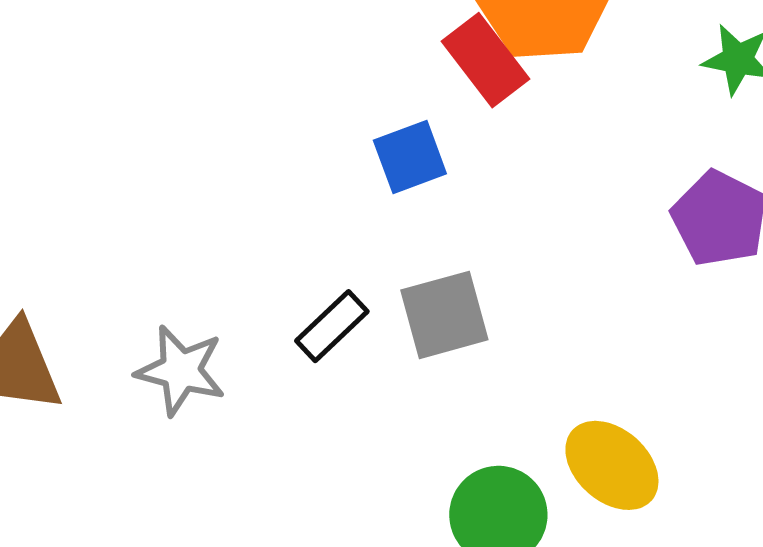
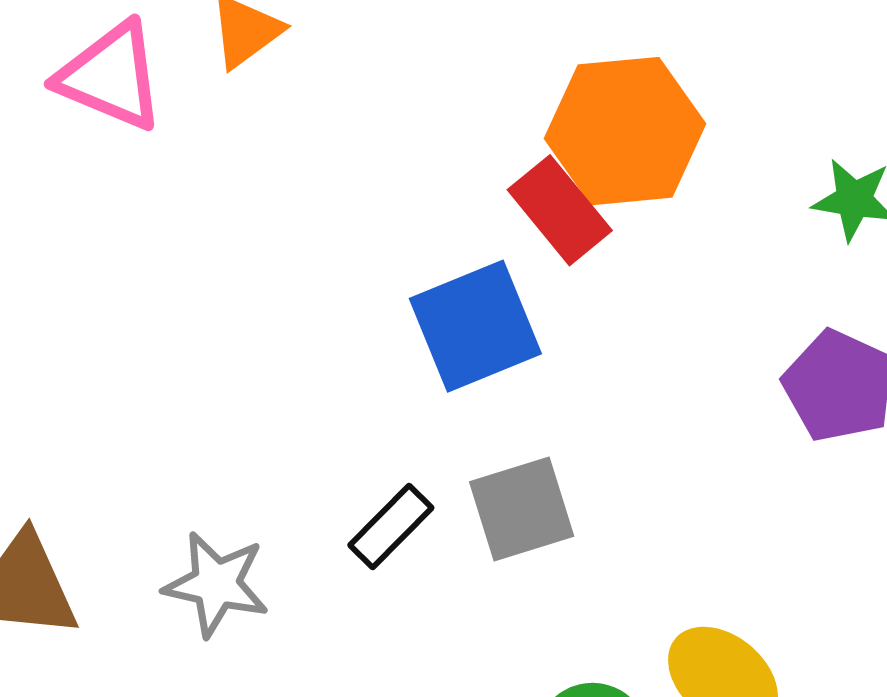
blue square: (410, 157) -> (475, 326), size x1.5

